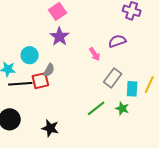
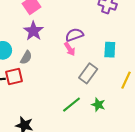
purple semicircle: (117, 41) -> (74, 35), moved
gray semicircle: (49, 70) -> (26, 57), moved
cyan rectangle: (132, 89) -> (110, 50), moved

